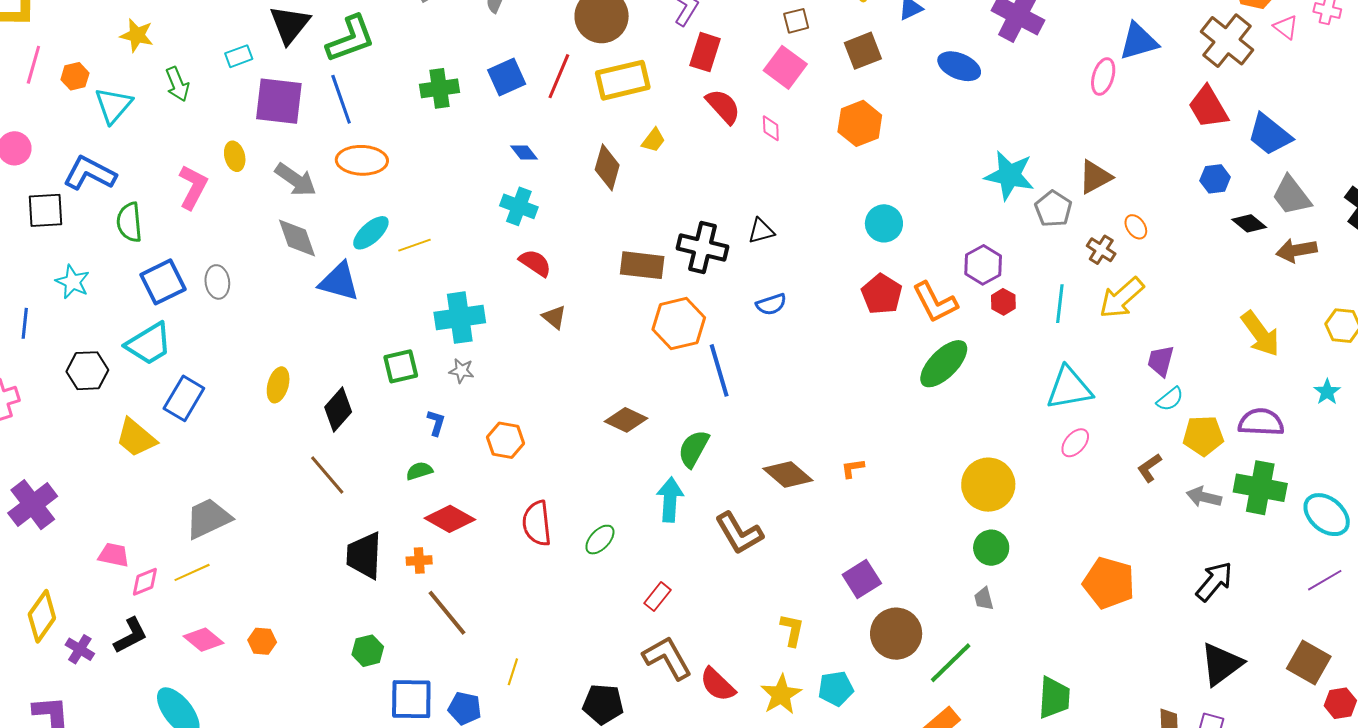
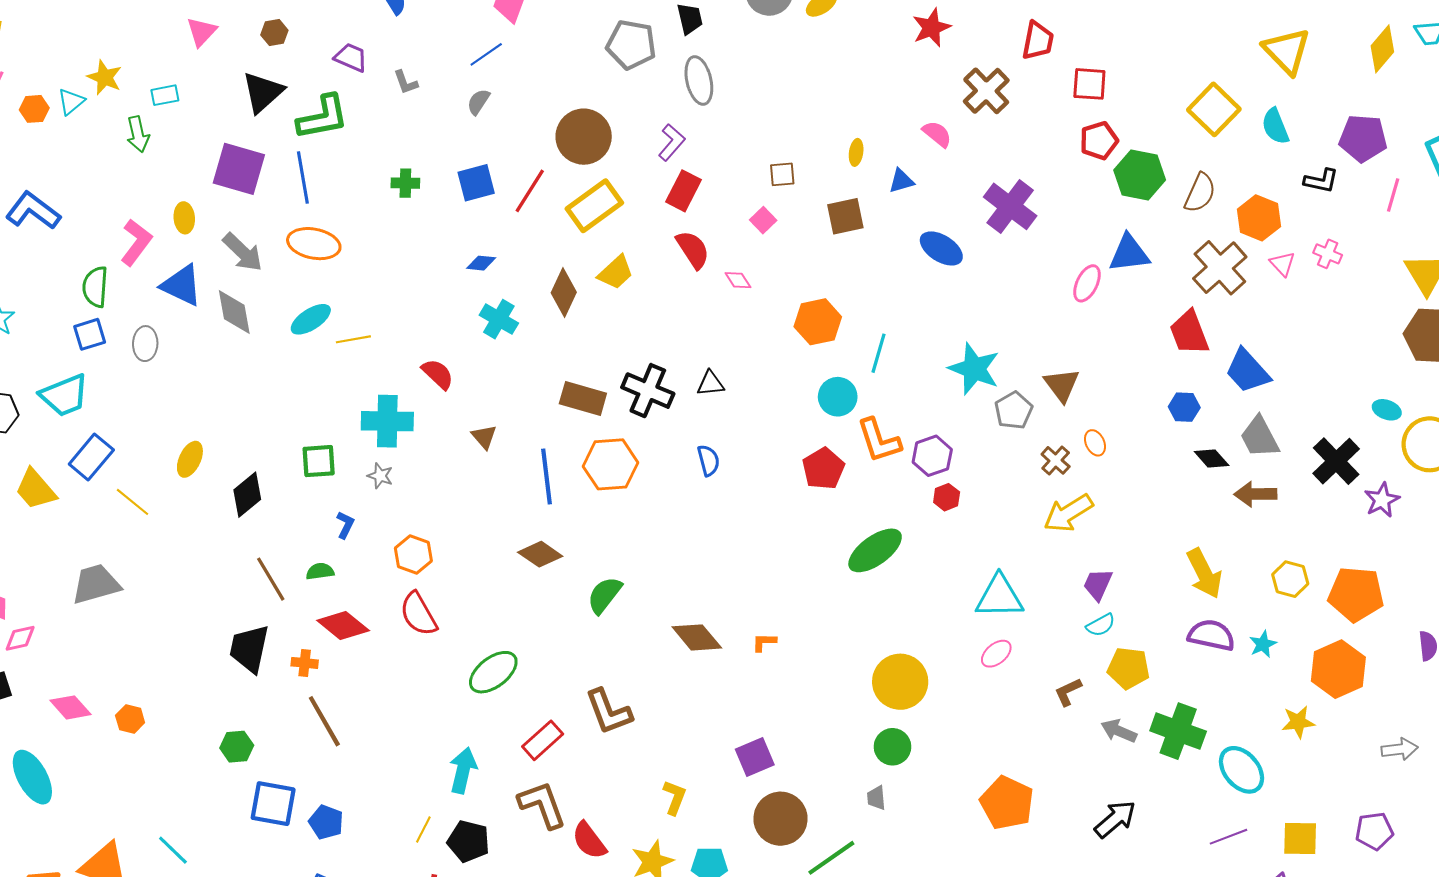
cyan rectangle: (239, 56) -> (165, 95), moved
pink square: (785, 67) -> (763, 220), size x0.6
yellow rectangle: (623, 80) -> (594, 206), turned -32
green cross: (439, 88) -> (405, 183), size x0.7
cyan triangle: (113, 105) -> (71, 102), moved, size x0.7
orange hexagon: (860, 123) -> (818, 322), moved
pink diamond: (771, 128) -> (738, 280), turned -40
yellow trapezoid: (653, 140) -> (616, 272), size x1.4
blue diamond: (524, 152) -> (481, 263), turned -56
brown triangle: (1095, 177) -> (1062, 385), turned -48
cyan cross: (519, 206) -> (499, 319), moved
green semicircle: (129, 222) -> (95, 287), moved
red semicircle: (535, 263) -> (438, 374), moved
blue square: (163, 282) -> (90, 334), size x0.7
blue triangle: (339, 282) -> (182, 285), moved
orange L-shape: (935, 302) -> (879, 440), moved
blue semicircle: (771, 304) -> (708, 460), turned -96
cyan line: (1060, 304) -> (878, 353), moved
blue line: (719, 370) -> (546, 477), moved
purple semicircle: (1261, 422) -> (1211, 635), moved
brown line: (327, 475) -> (271, 579), moved
cyan arrow: (670, 500) -> (463, 770), moved
red semicircle: (537, 523) -> (418, 614), moved, turned -33
brown L-shape: (739, 533) -> (609, 712), moved
green ellipse: (600, 540) -> (493, 672), size x1.5
yellow line: (192, 572) -> (132, 502), moved, turned 54
red rectangle: (658, 597) -> (543, 740), size x1.4
yellow line: (513, 672) -> (423, 829), moved

